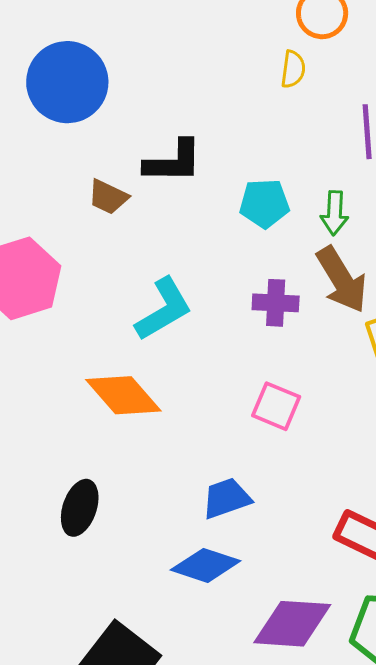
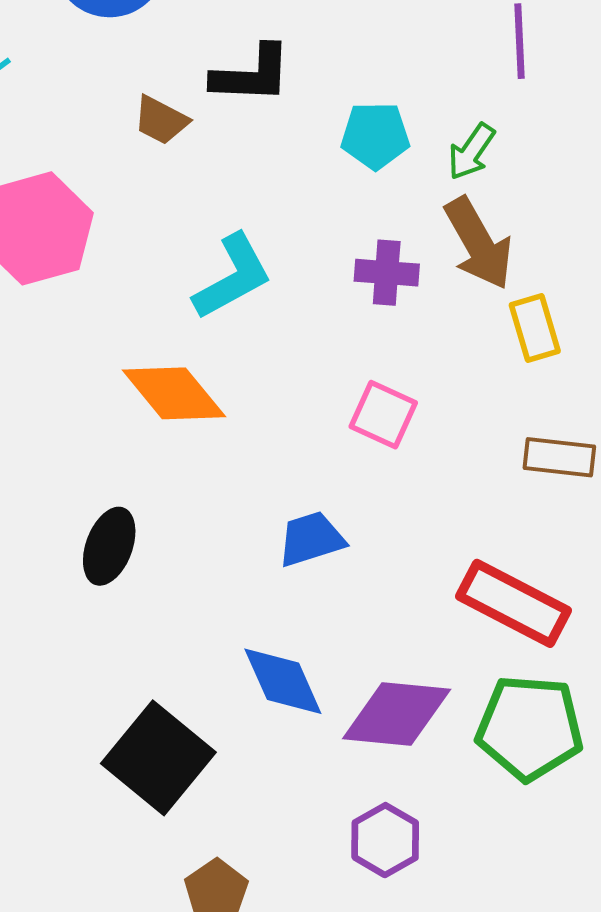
green arrow: (335, 213) -> (471, 152), turned 30
blue diamond: (206, 565) -> (283, 681), moved, turned 46

